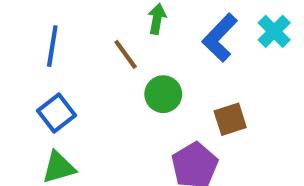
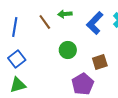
green arrow: (157, 19) -> (65, 14), turned -104
brown line: (126, 54) -> (45, 22), moved

